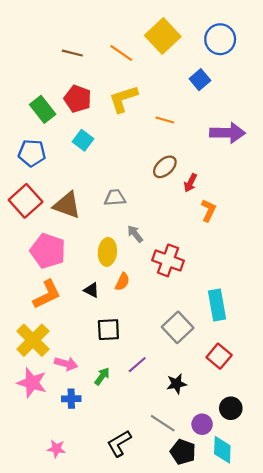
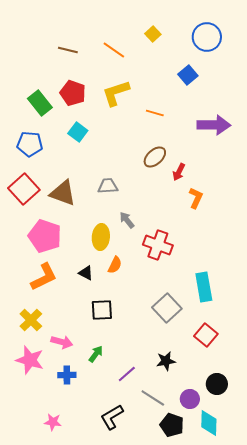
yellow square: (163, 36) -> (153, 34), size x0.5
yellow cross: (33, 340) -> (31, 320), size x0.7
purple line: (137, 365) -> (127, 374), moved

